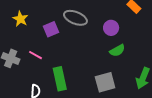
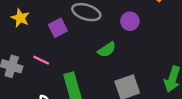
green semicircle: (117, 51) -> (107, 50), moved

